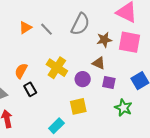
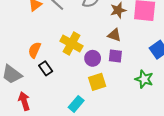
purple circle: (83, 79) -> (93, 58), moved
purple square: (109, 83) -> (115, 56), moved

